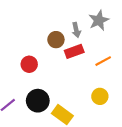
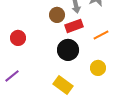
red circle: (29, 64) -> (18, 38), moved
black circle: (38, 101) -> (68, 50), moved

